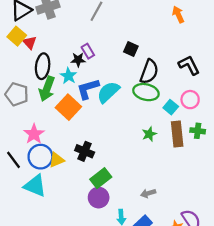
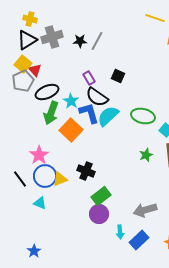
black square: (131, 49) -> (118, 76), moved
black star: (78, 60) -> (80, 41), moved
black ellipse: (43, 66) -> (47, 92), turned 60
black semicircle: (149, 72) -> (97, 97), moved, turned 105
blue L-shape: (88, 89) -> (89, 113), turned 90
gray pentagon: (17, 94) -> (23, 81), moved, turned 30
cyan triangle: (35, 186) -> (40, 203), size x0.6
gray arrow: (148, 193) -> (145, 210), size x1.6

